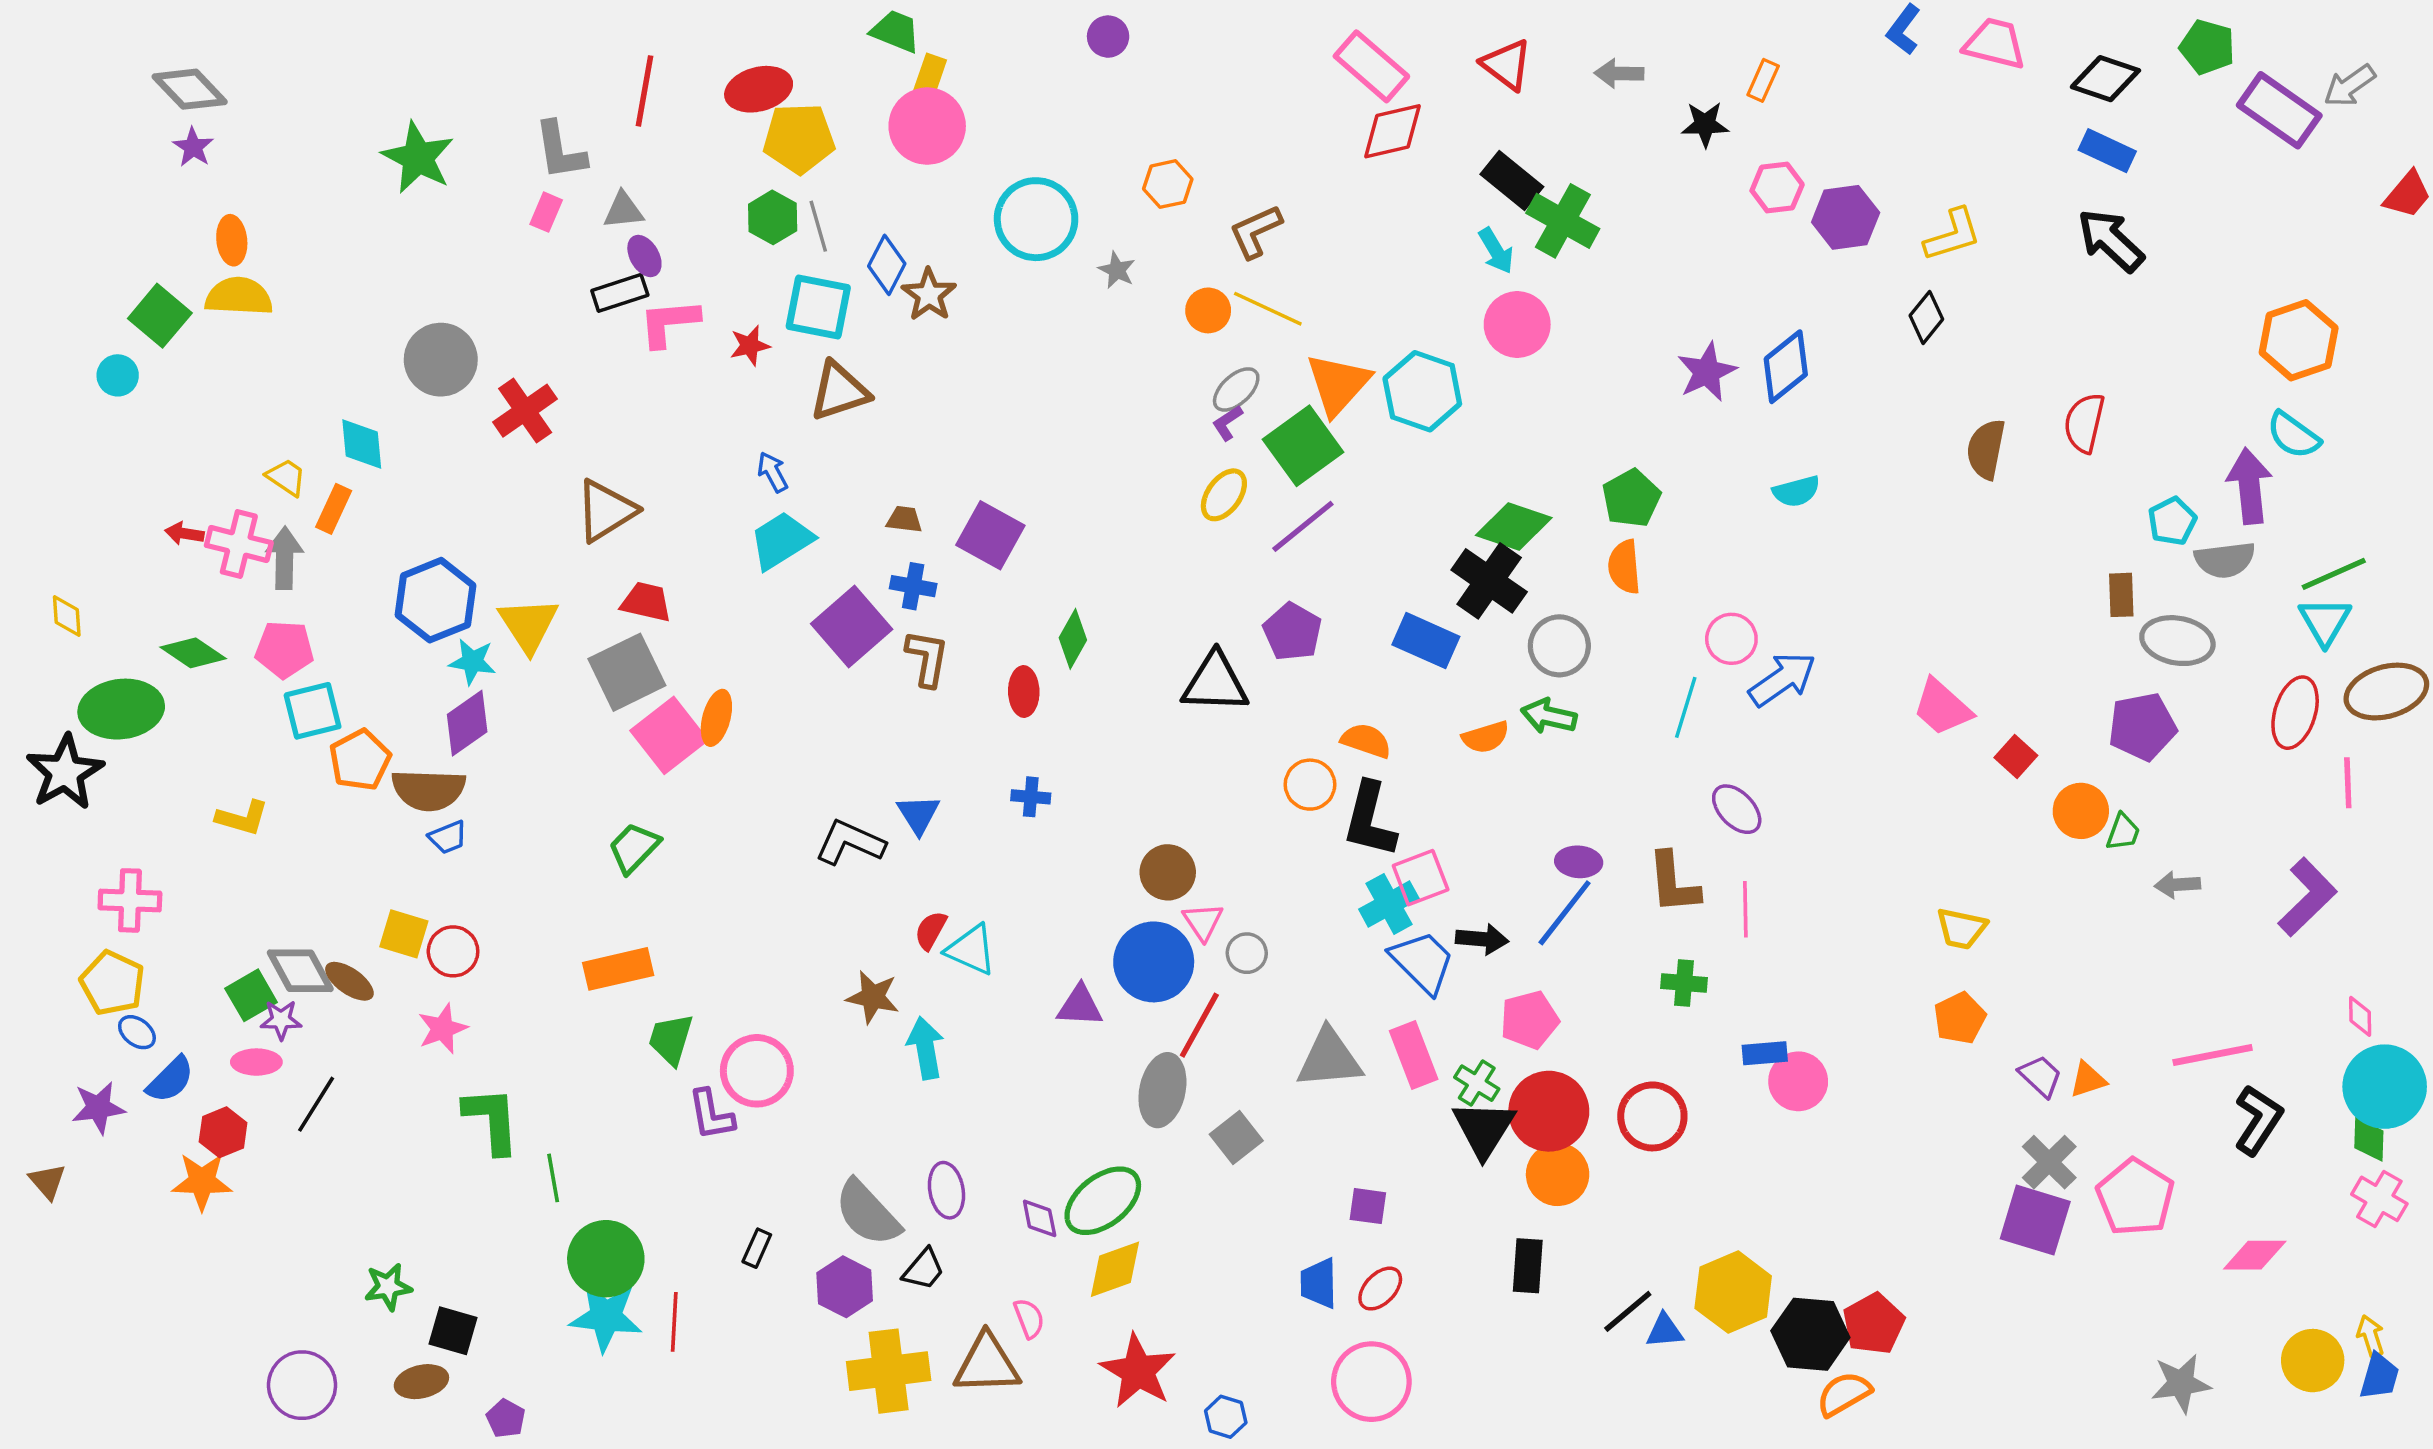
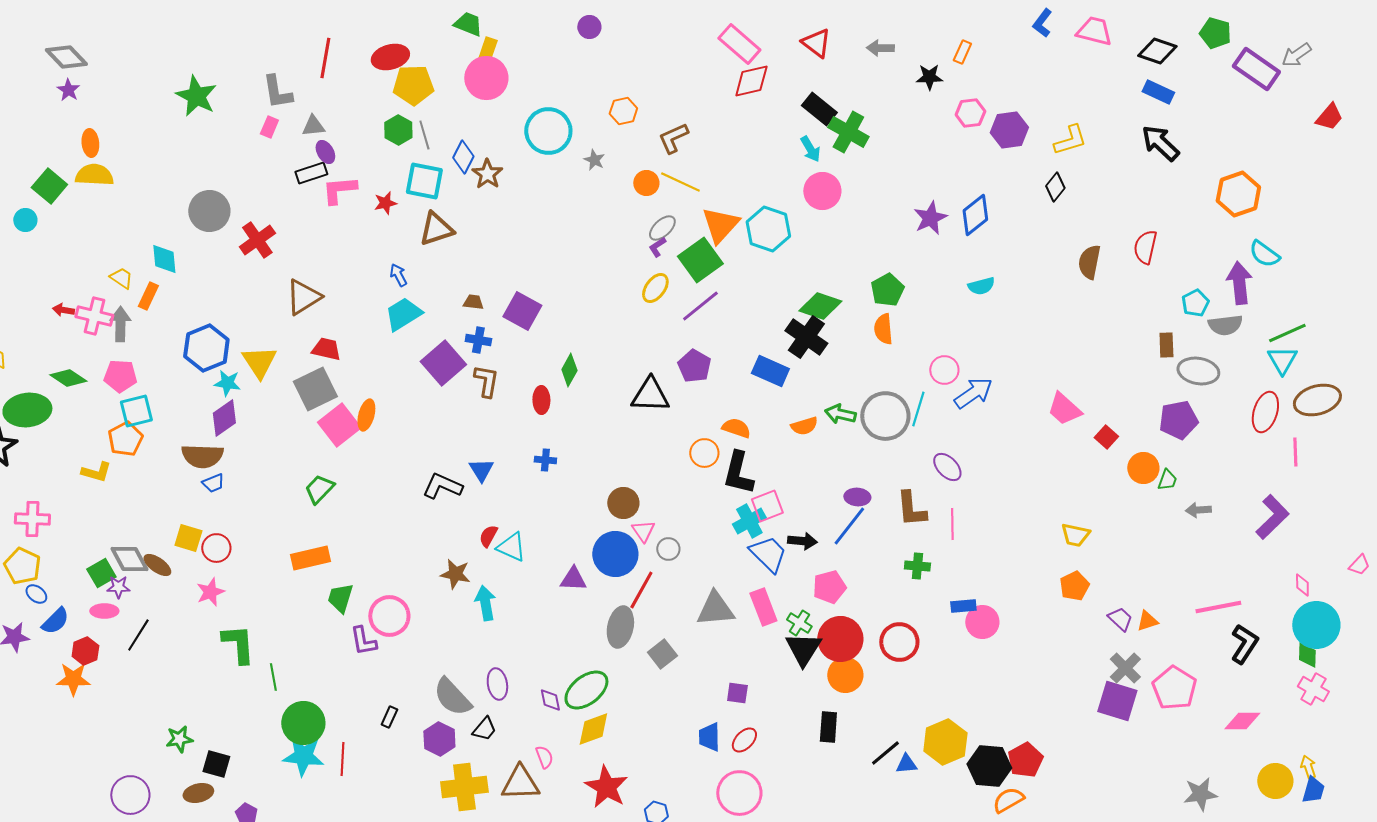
orange hexagon: (2299, 340) -> (1238, 194), moved
gray circle: (1559, 646) -> (885, 416), moved, size x1.4
orange pentagon: (360, 760) -> (125, 439), moved

